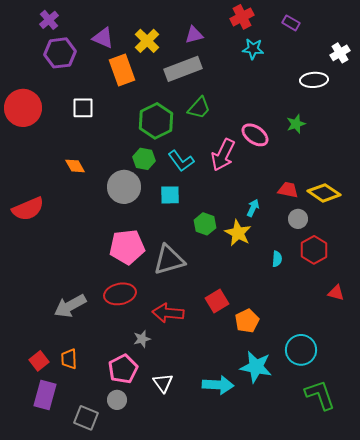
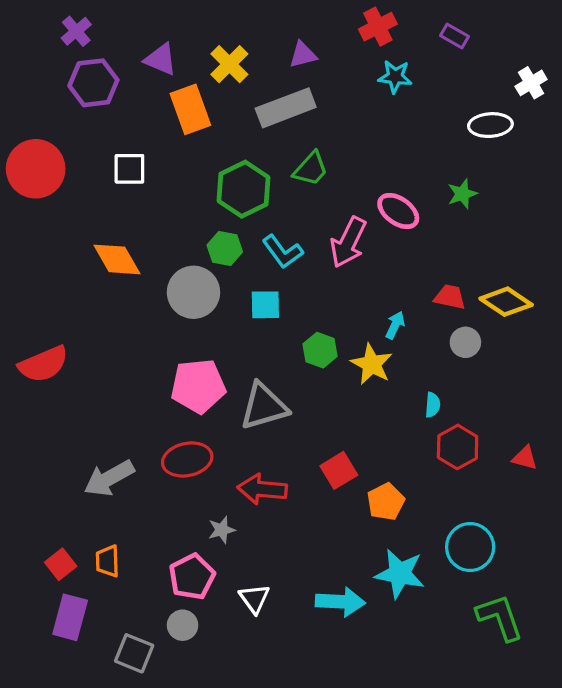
orange diamond: (75, 166) -> (117, 259), size x1.5
red semicircle: (28, 209) -> (43, 364), moved
red hexagon: (314, 250) -> (458, 447), moved

